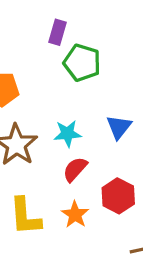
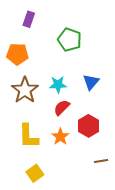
purple rectangle: (58, 32) -> (29, 19), moved

